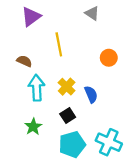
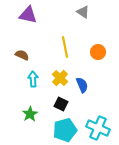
purple triangle: (31, 17) -> (28, 15), turned 48
yellow line: (59, 44) -> (65, 47), moved
cyan arrow: (37, 88) -> (33, 79), size x0.7
black square: (68, 116) -> (61, 104), turned -32

